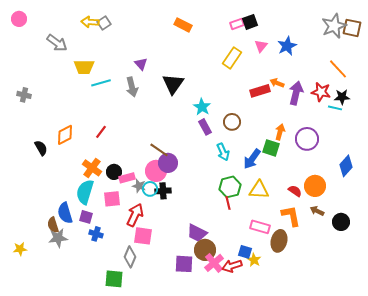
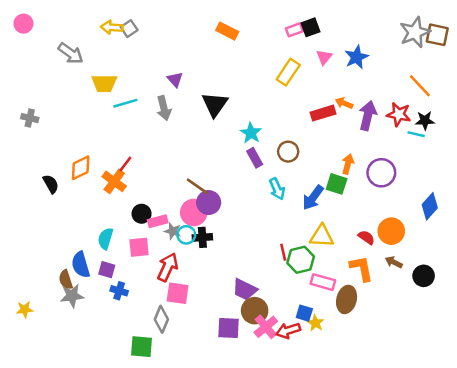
orange cross: (92, 168) -> (114, 181), moved
green hexagon: (230, 187) -> (301, 260), moved
cyan semicircle: (85, 192) -> (105, 239), size x0.7

